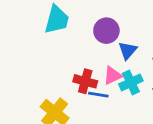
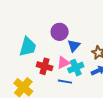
cyan trapezoid: (57, 20) -> (28, 47), moved
blue line: (98, 95) -> (65, 82), moved

